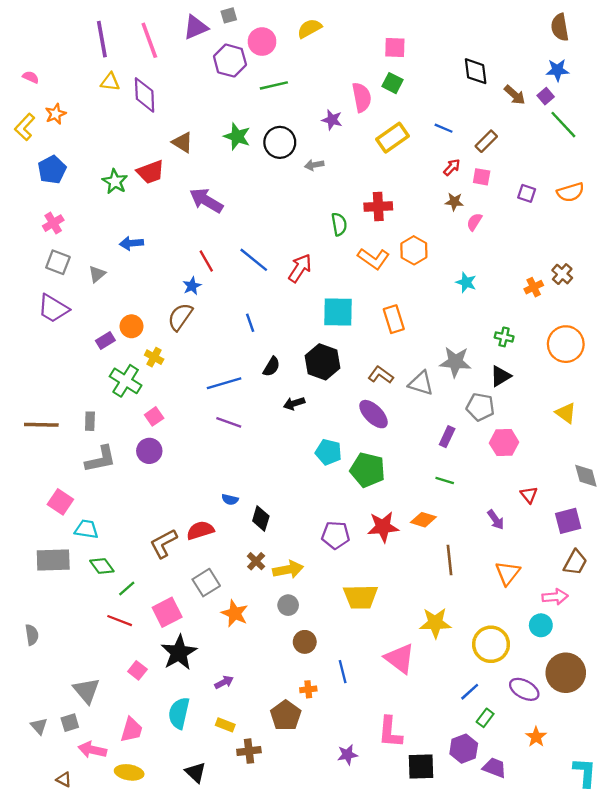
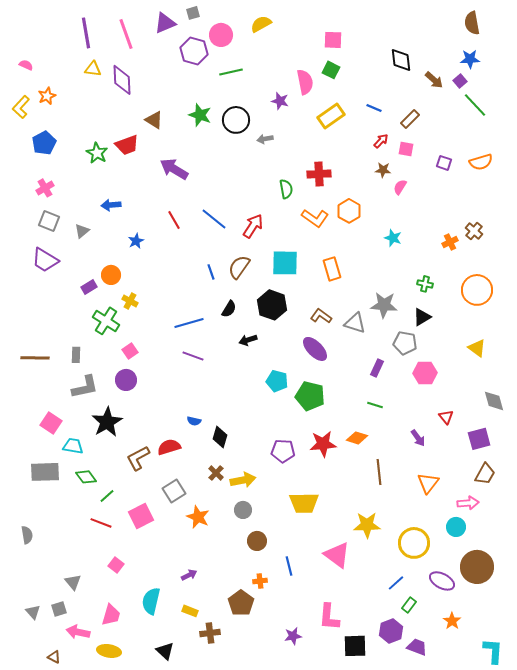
blue star: (192, 286) -> (136, 241), moved
brown semicircle: (180, 317) -> (239, 267), moved
black star: (179, 653) -> (107, 422), moved
gray triangle: (86, 691) -> (73, 582), size x0.7

